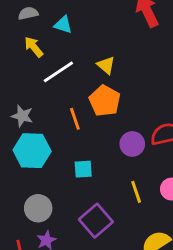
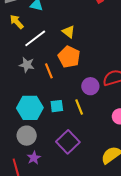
gray star: (22, 116) -> (27, 65), moved
cyan hexagon: (32, 151) -> (30, 108), moved
yellow line: (136, 192) -> (79, 107), moved

